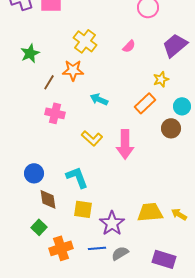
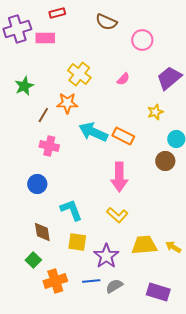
cyan arrow: (99, 99) -> (93, 132), size x1.6
orange rectangle: (145, 103) -> (123, 136), moved, turned 70
yellow L-shape: (92, 138) -> (117, 215), moved
blue circle: (34, 173) -> (37, 184), moved

